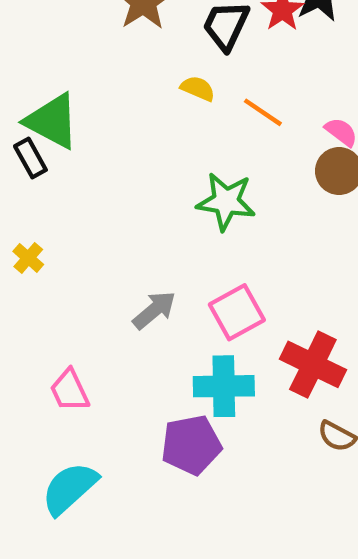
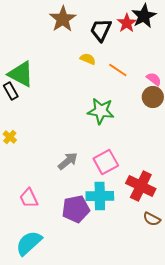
purple pentagon: (191, 445) -> (76, 209), moved

